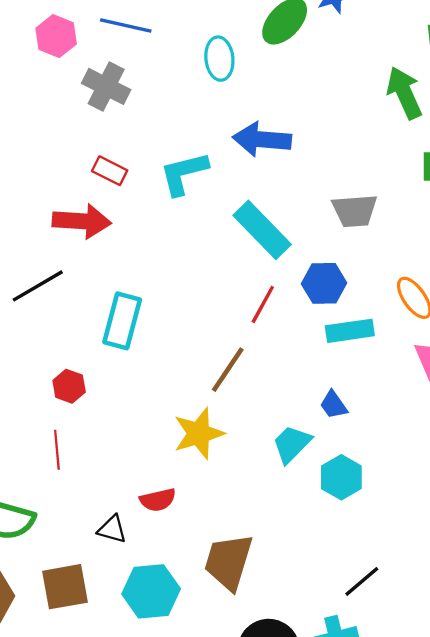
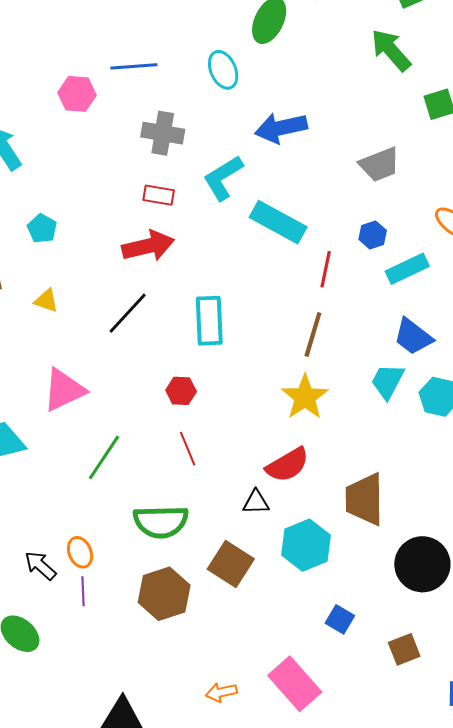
gray cross: (106, 86) -> (163, 133), moved
cyan rectangle: (262, 230) -> (278, 222), moved
blue hexagon: (324, 283) -> (373, 235), size x0.7
blue trapezoid: (334, 405) -> (413, 337), size x1.5
red semicircle: (158, 500) -> (287, 465), size x1.4
brown square: (65, 587) -> (231, 564), turned -30

